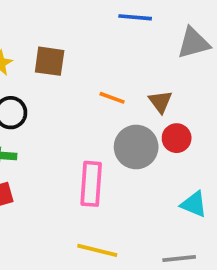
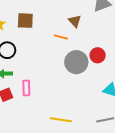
brown triangle: (160, 102) -> (75, 21), moved
pink rectangle: (91, 184) -> (26, 88), moved, size x0.7

